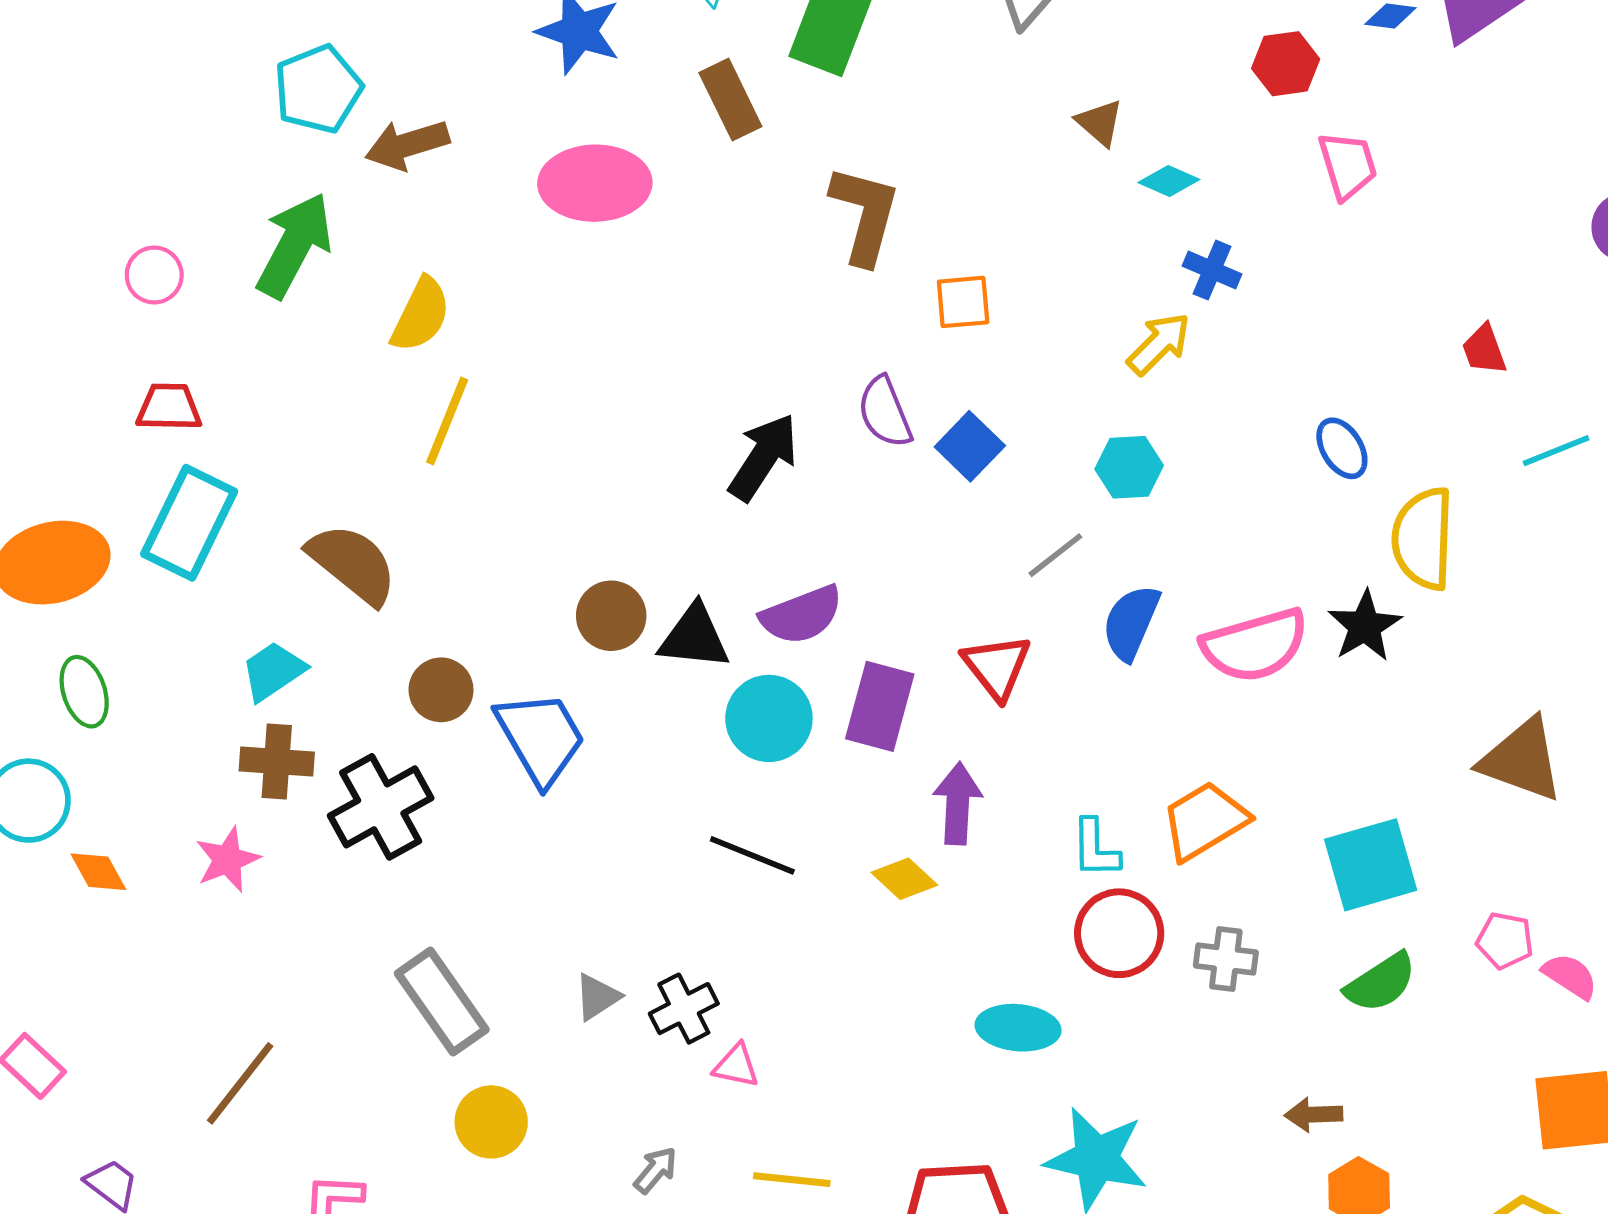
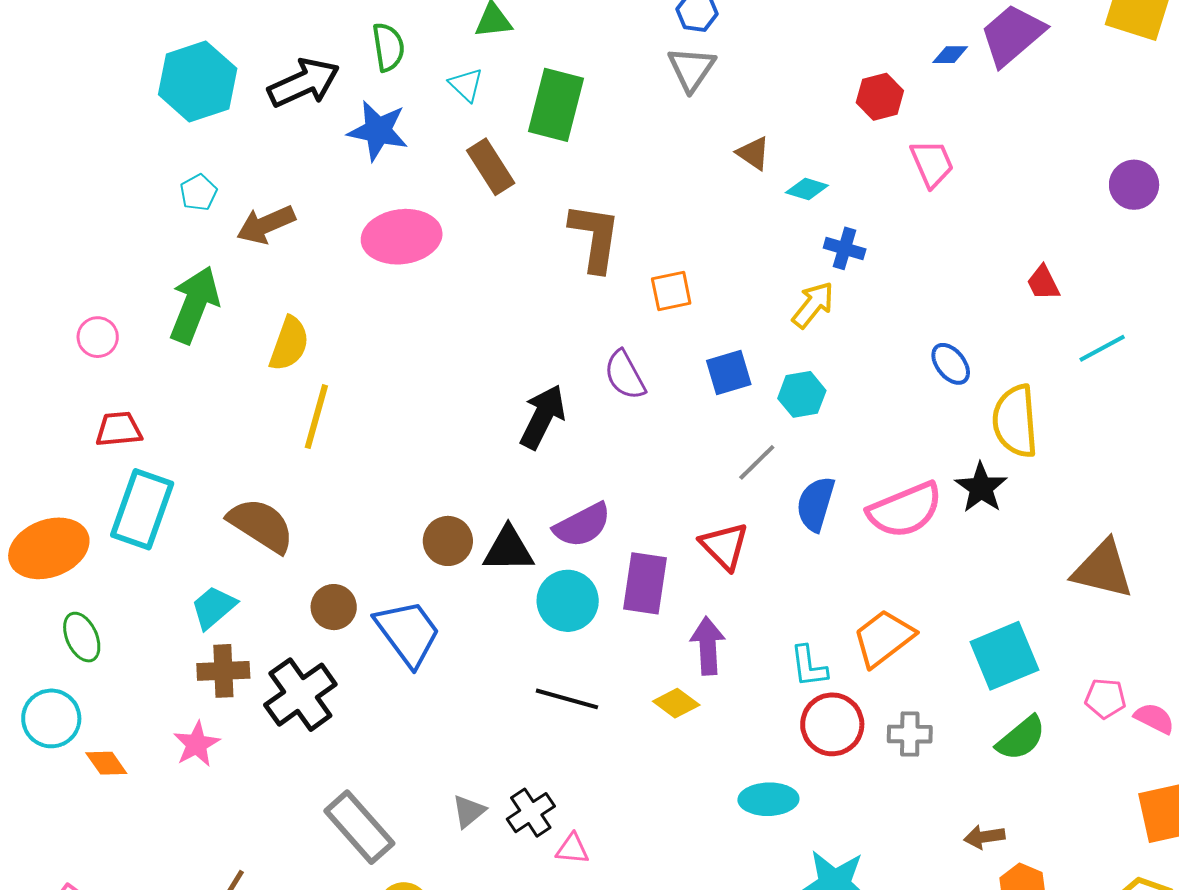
cyan pentagon: (318, 89) -> (198, 193), size x0.6
blue square: (970, 446) -> (729, 373), moved, turned 36

